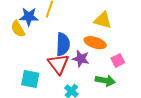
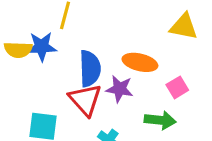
blue star: (29, 17) -> (42, 47), moved
yellow triangle: (103, 20) -> (184, 27), moved
yellow semicircle: (18, 29) -> (18, 50), turned -54

